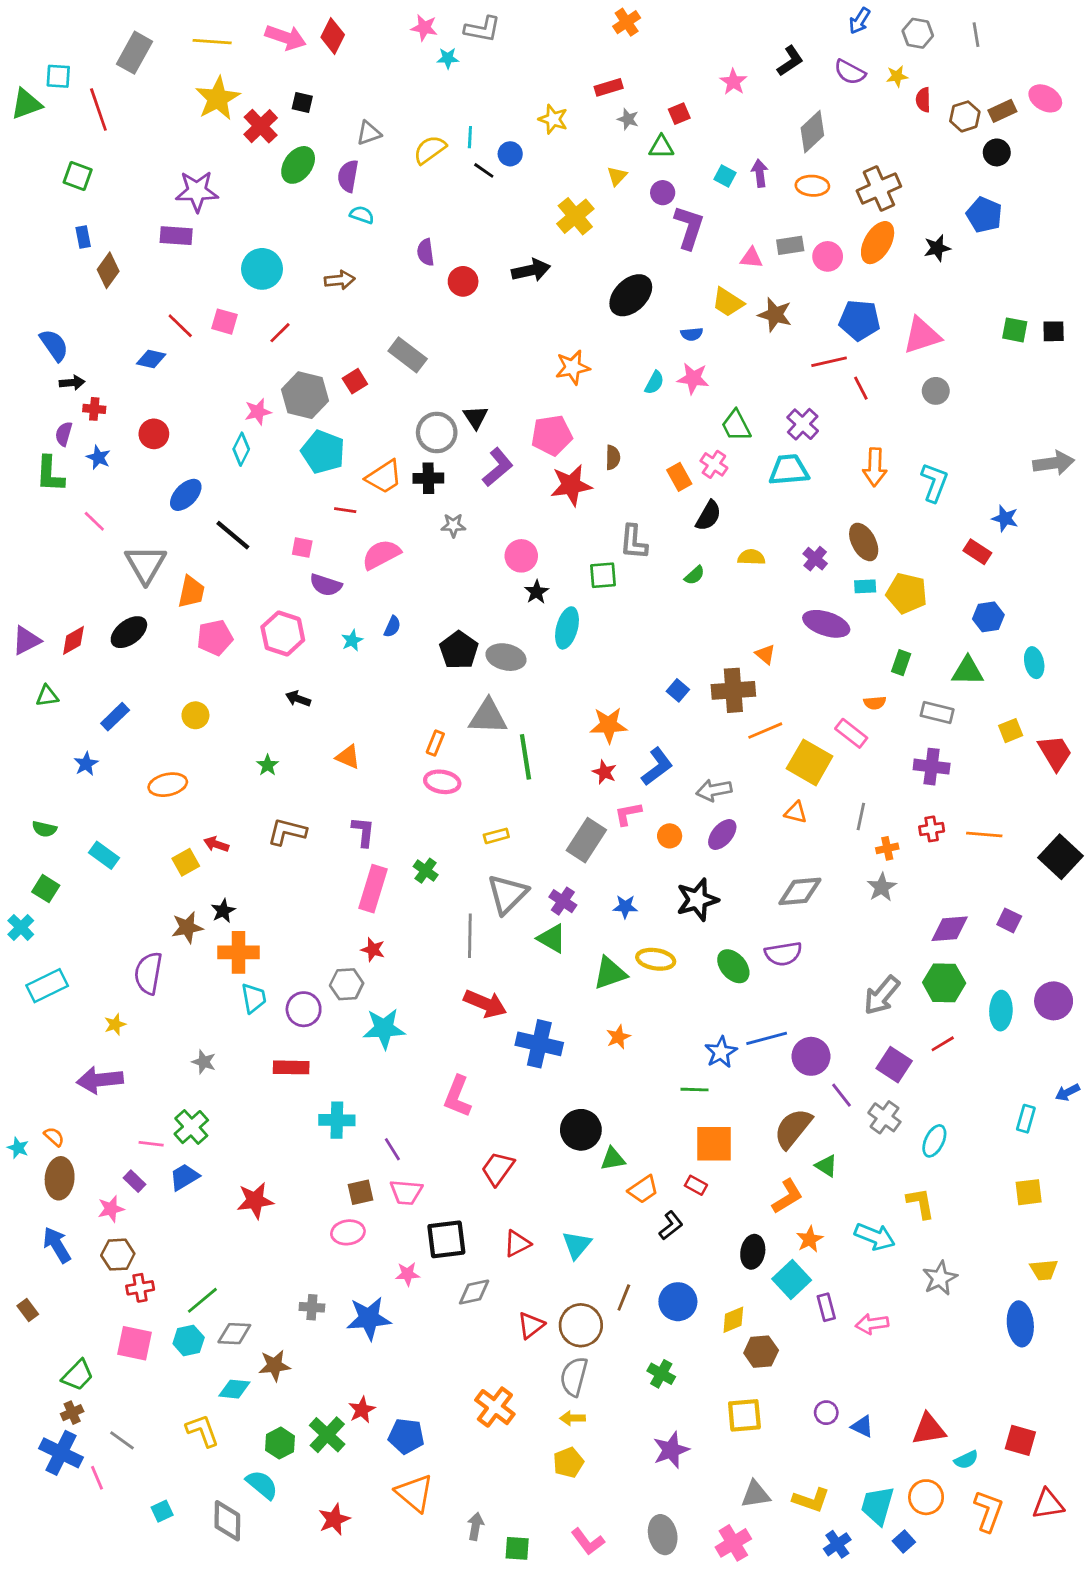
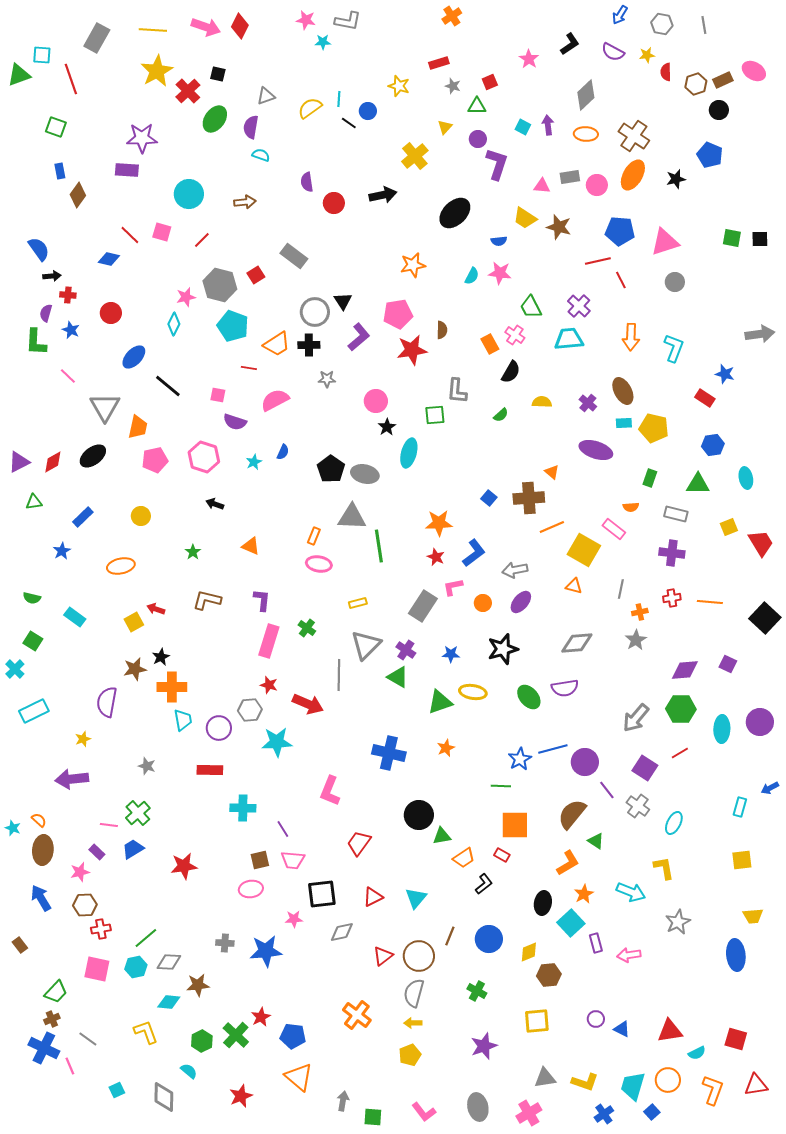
brown cross: (879, 189) -> (634, 136), turned -32
red arrow: (485, 1004) -> (308, 704), moved
cyan semicircle: (262, 1485) -> (189, 1071), size x0.7

